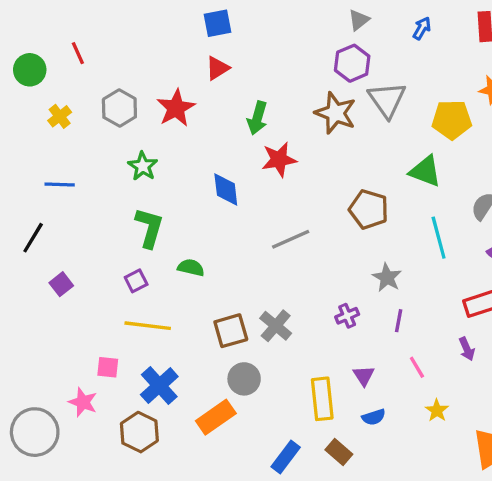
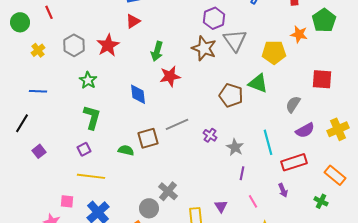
brown pentagon: (369, 209) -> (231, 95), moved
cyan line: (439, 238) -> (268, 142), moved
green semicircle: (191, 268) -> (126, 150), moved
purple cross: (347, 316) -> (210, 135), moved, turned -32
gray cross: (276, 326) -> (168, 191), moved
brown square: (231, 331) -> (148, 138), moved

